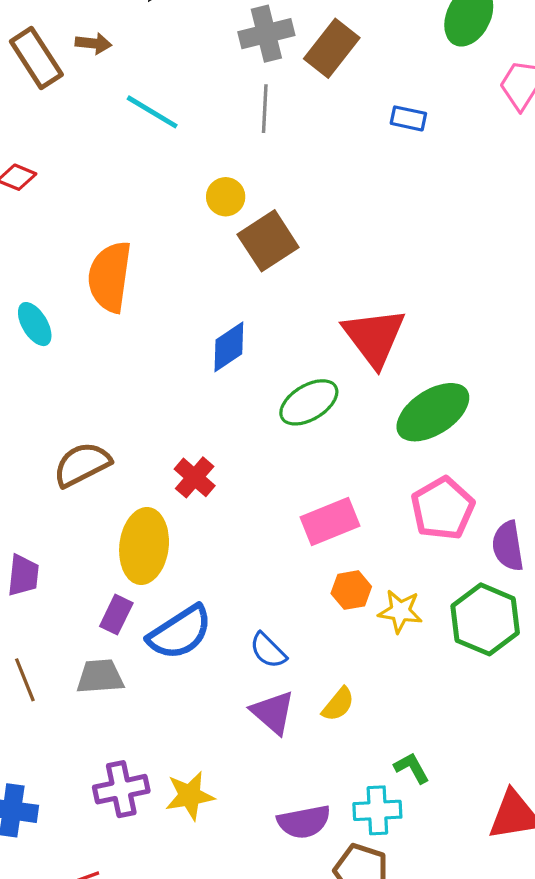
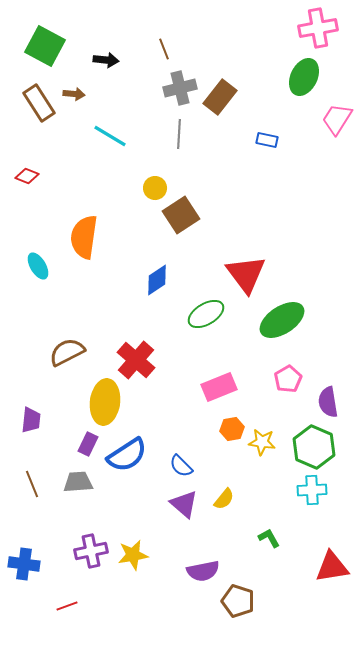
red cross: (195, 477) -> (136, 360), size x1.5
pink pentagon: (443, 508) -> (288, 379), size x0.7
cyan cross: (377, 810) -> (312, 490), moved

